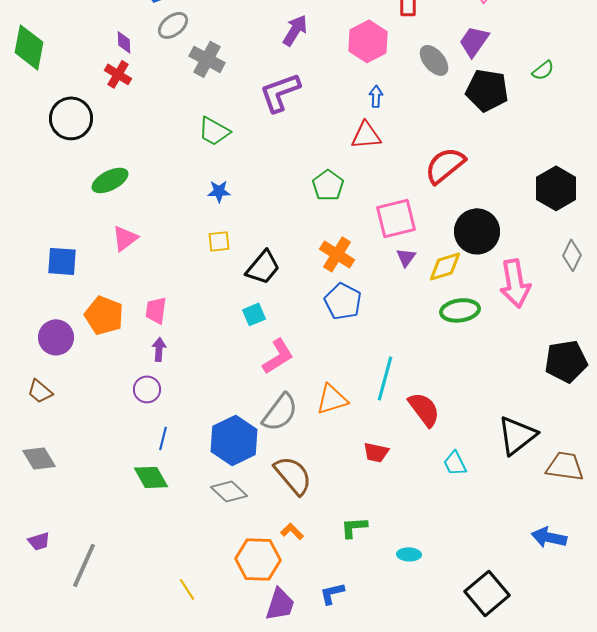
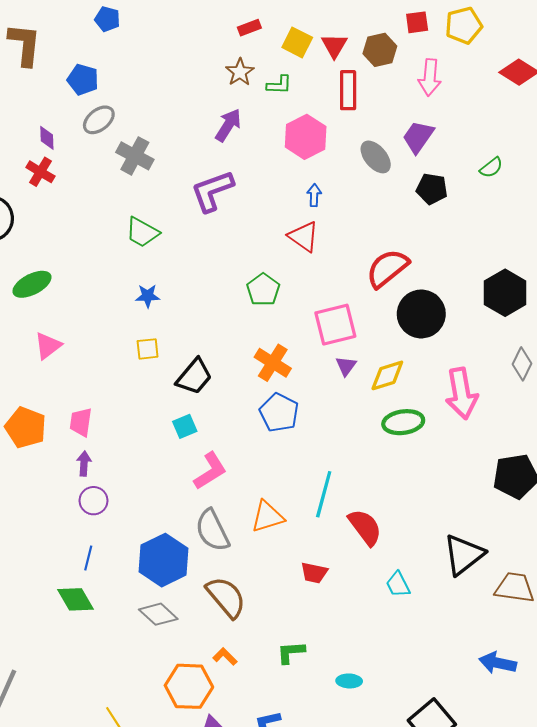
black pentagon: (487, 90) -> (432, 189), size x0.7
red triangle: (366, 135) -> (304, 237), turned 40
black circle: (477, 231) -> (421, 314), moved
purple circle: (147, 389) -> (94, 501), moved
gray semicircle: (280, 412) -> (212, 530), turned 117

